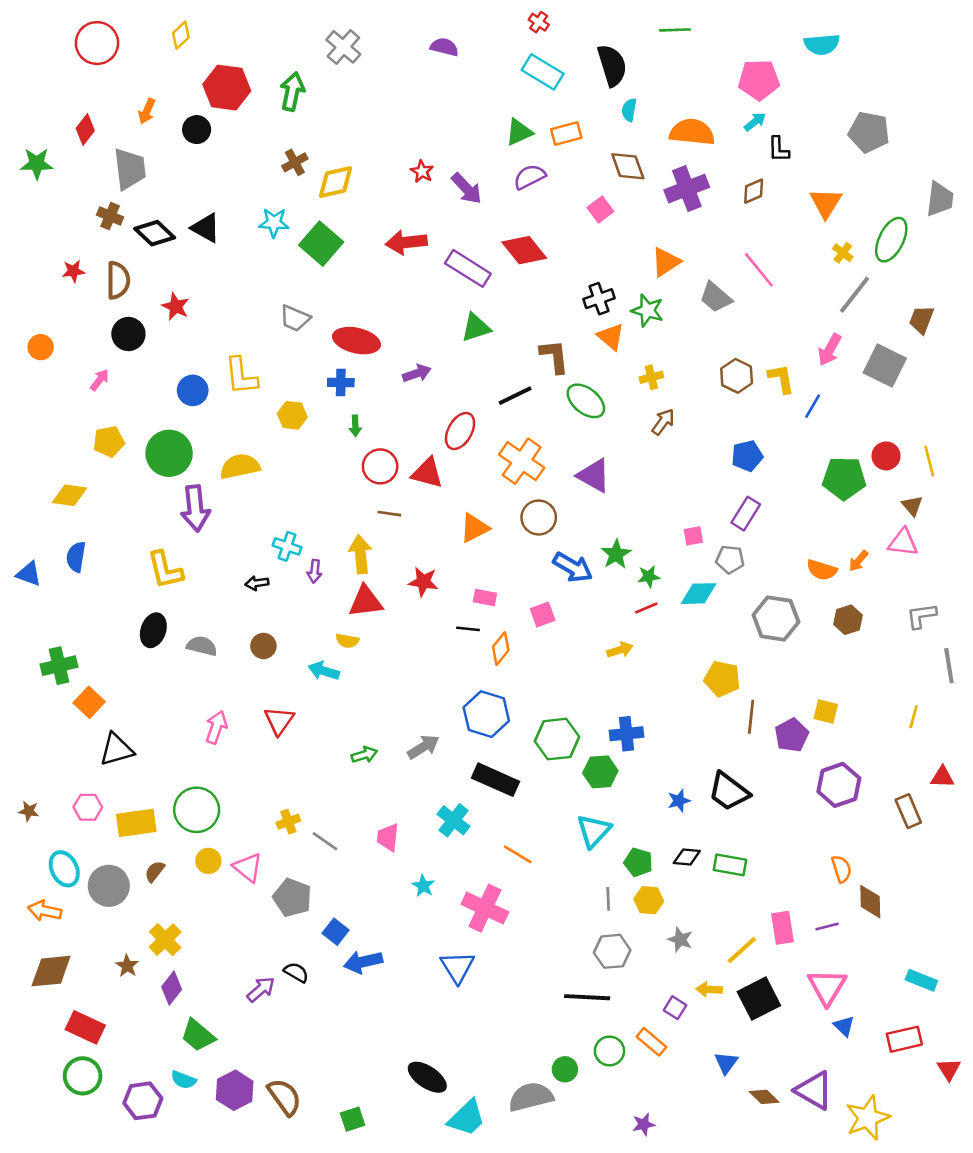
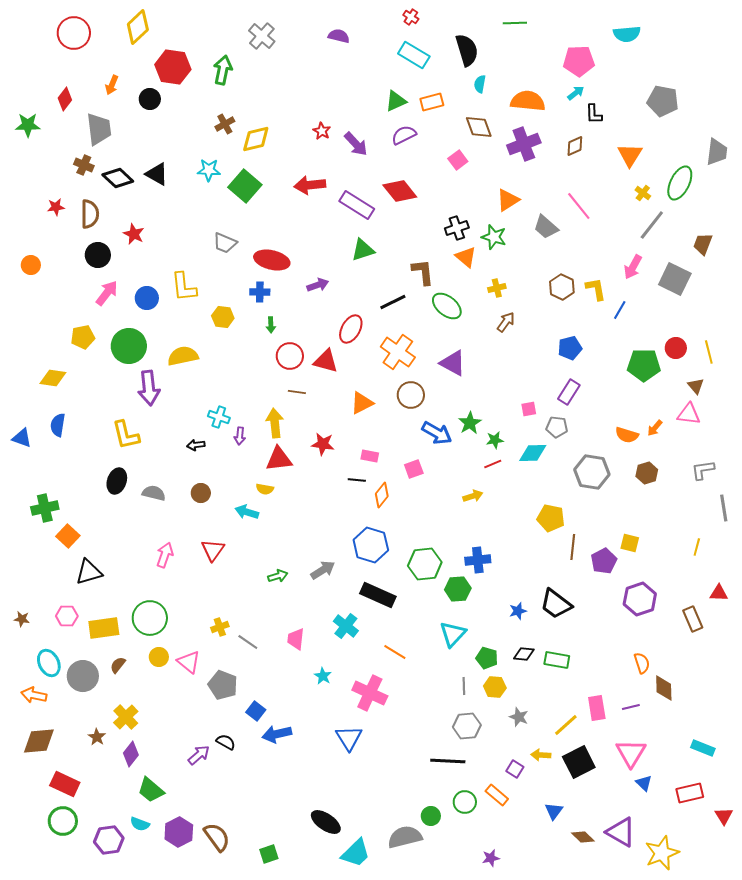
yellow diamond: (181, 35) -> (138, 27), size x1.6
pink arrow: (100, 380) -> (107, 293), moved, size x1.5

